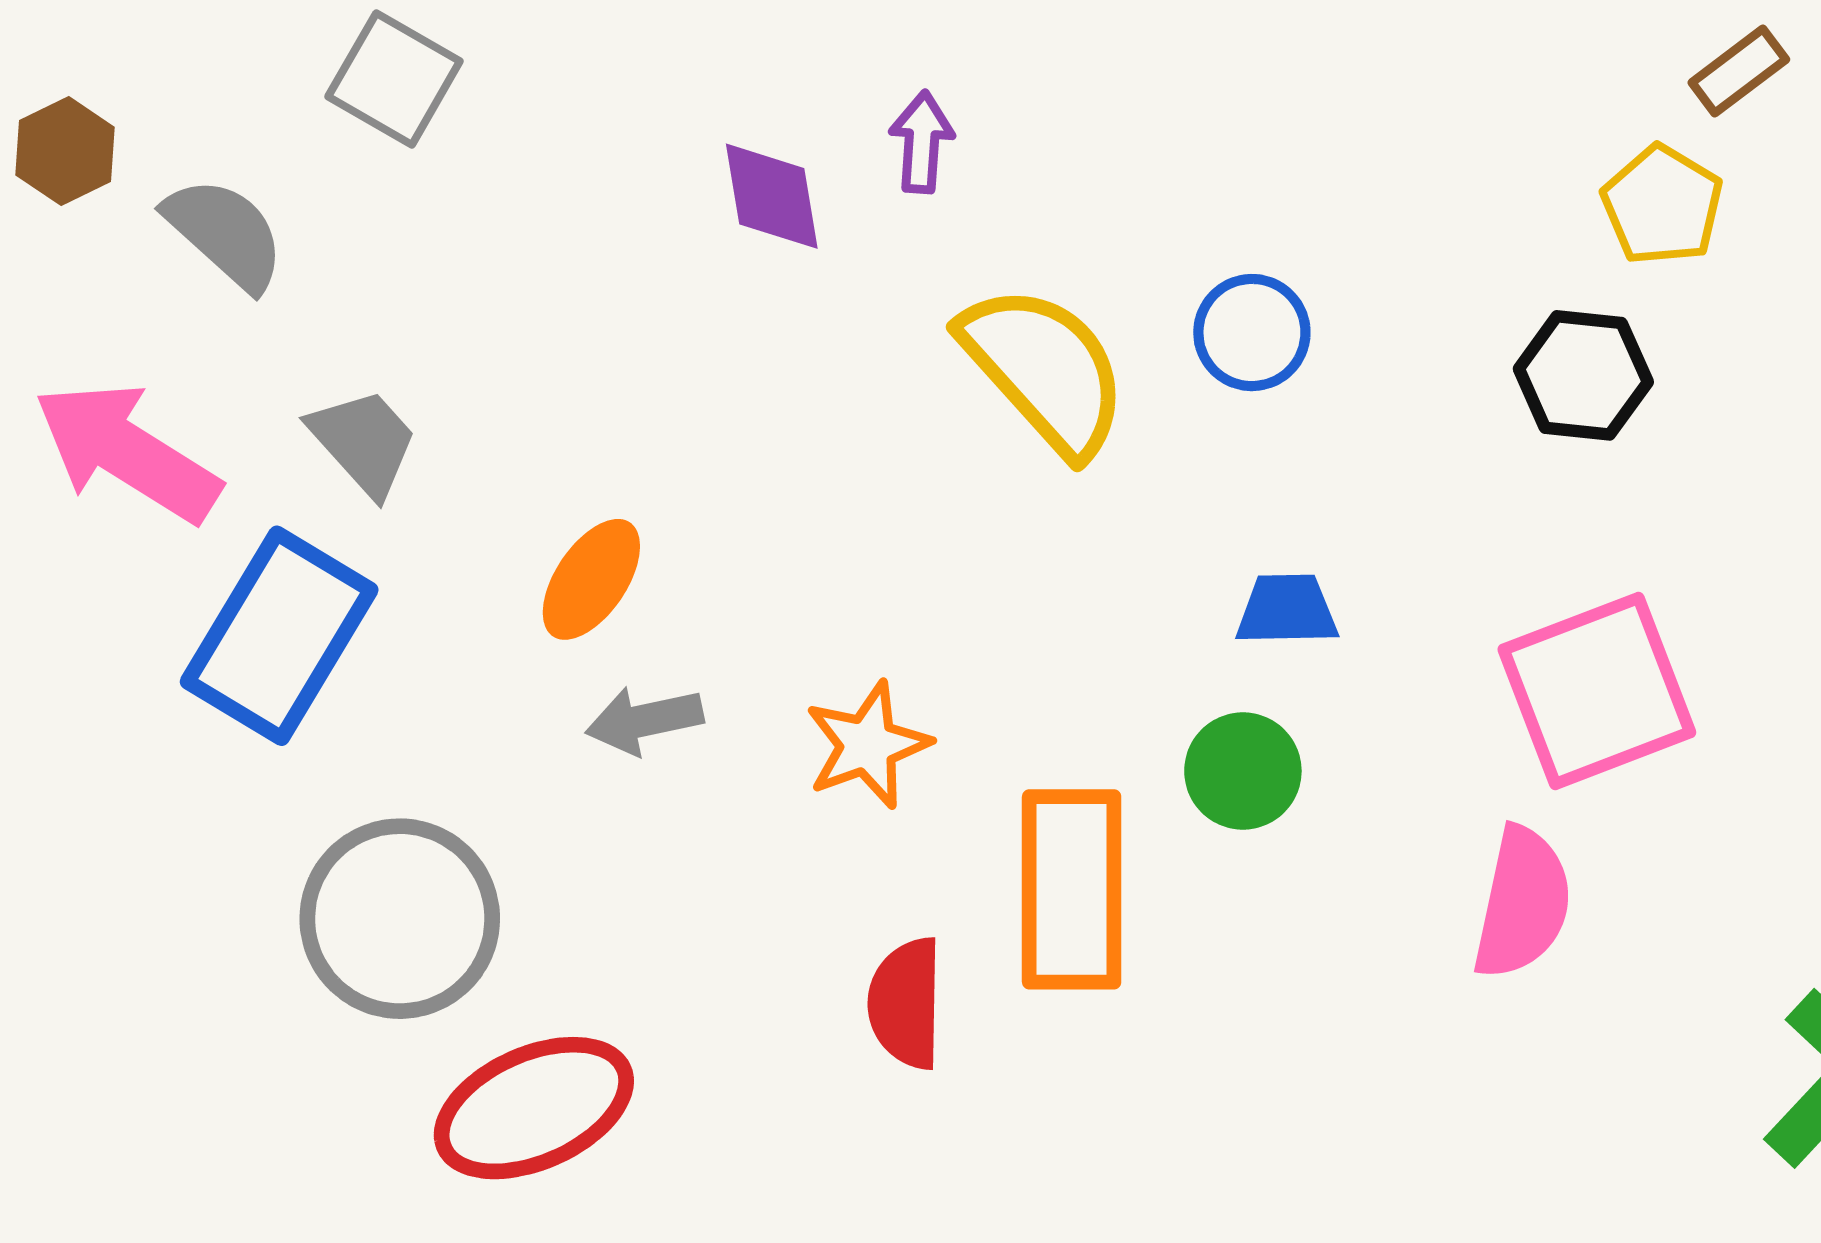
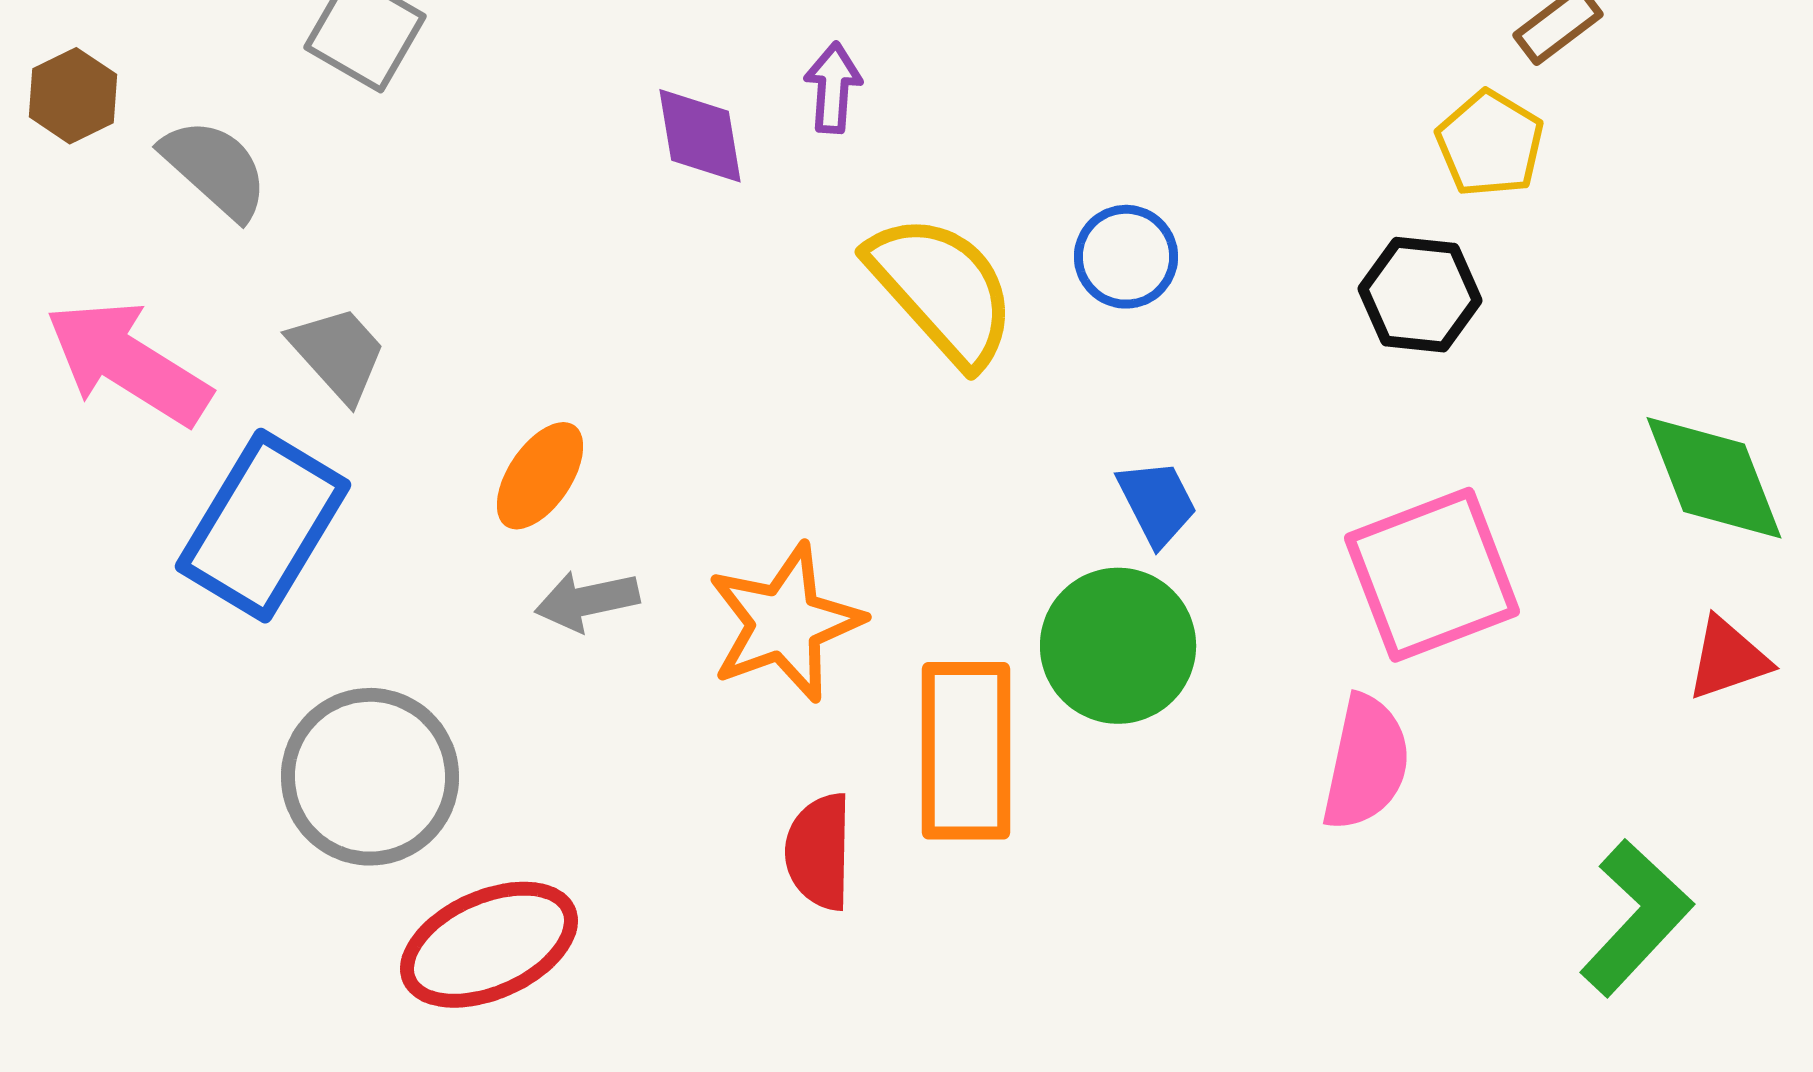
blue trapezoid: (1287, 610) -> (1157, 503), turned 64
orange star: (868, 745) -> (785, 623), size x1.4
green circle: (1243, 771) -> (1118, 646), size x1.5

